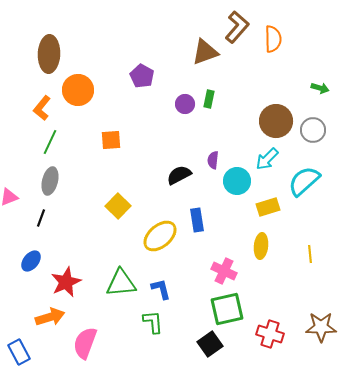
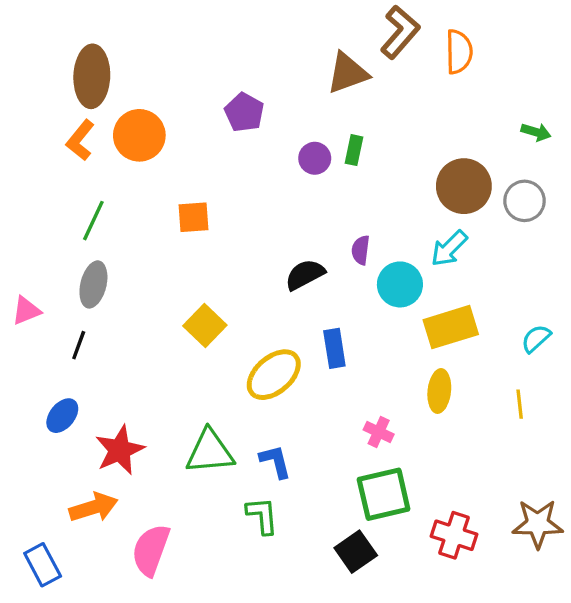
orange L-shape: (42, 108) -> (80, 140), moved
cyan semicircle: (304, 181) -> (536, 339), moved, size x0.6
yellow rectangle: (268, 207) -> (451, 327), size x1.4
pink cross: (224, 271) -> (379, 432), size x0.7

